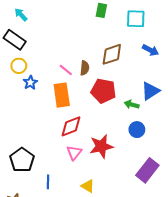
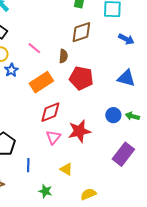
brown diamond: (112, 54) -> (81, 32), moved
pink line: (66, 70) -> (34, 48), moved
blue triangle: (150, 91) -> (126, 78), turned 48
orange rectangle: (62, 95) -> (41, 82), turned 65
green arrow: (132, 104) -> (132, 116), moved

